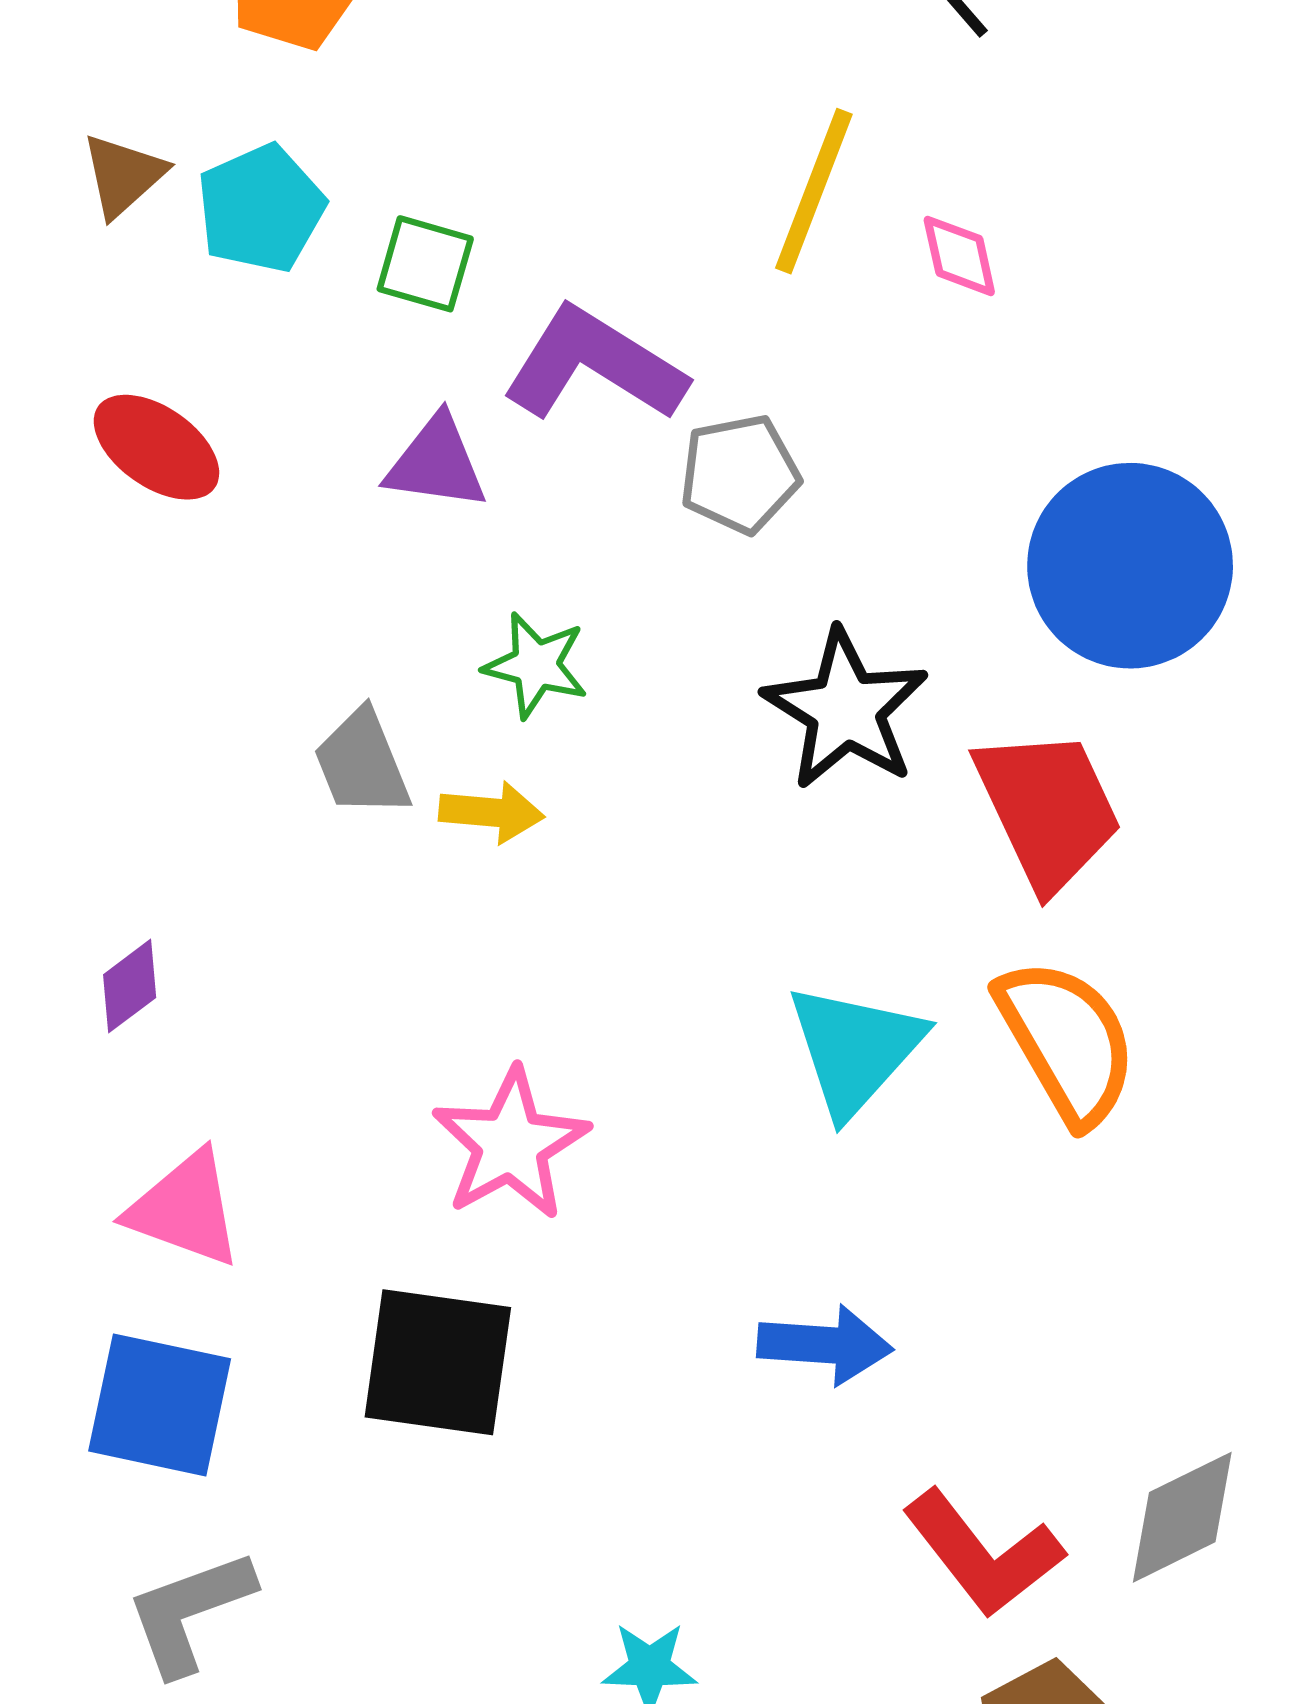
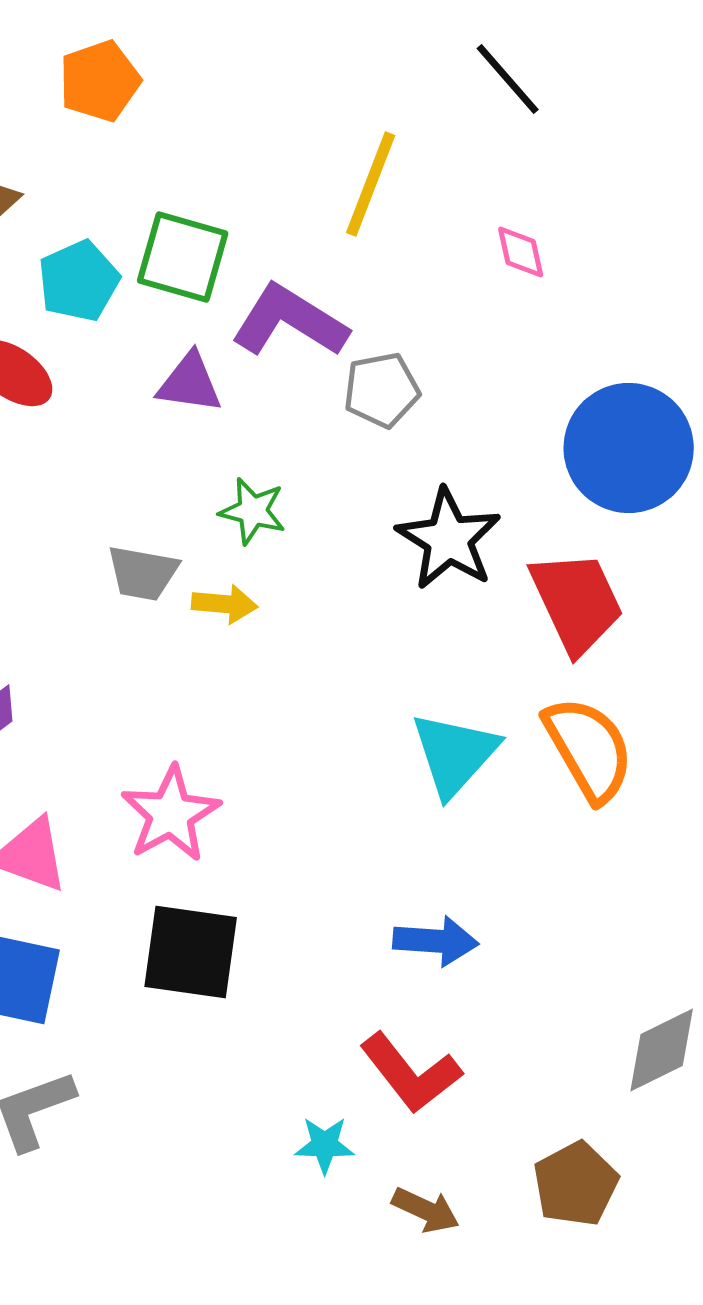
yellow line: (814, 191) -> (371, 184), moved
cyan pentagon: (261, 208) -> (79, 281), moved
green square: (425, 264) -> (183, 257), size x1.5
gray trapezoid: (362, 763) -> (143, 573), turned -58
pink star: (510, 1144) -> (171, 814), moved
red L-shape: (983, 1553) -> (411, 1073), moved

